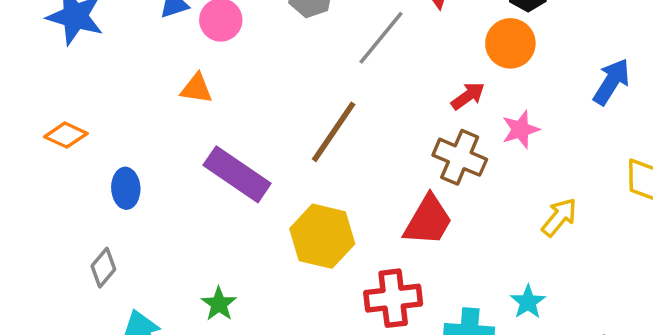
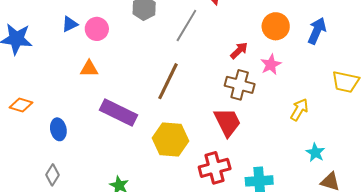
orange circle: (510, 43) -> (276, 26), moved
red trapezoid: (428, 221) -> (227, 122), turned -48
cyan star: (528, 302) -> (315, 153), moved

